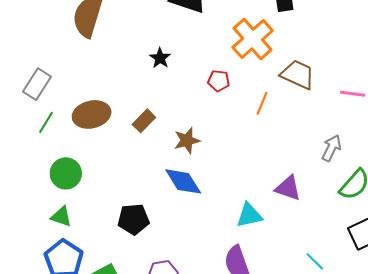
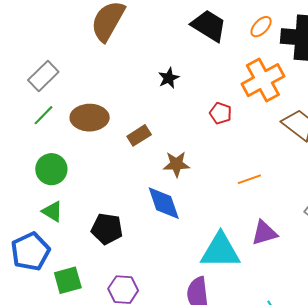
orange line: (262, 103) -> (249, 179), moved, turned 35
purple triangle: (288, 188) -> (264, 233), turned -48
cyan triangle: (249, 215) -> (220, 251), size x1.5
green triangle: (61, 216) -> (52, 211), moved

